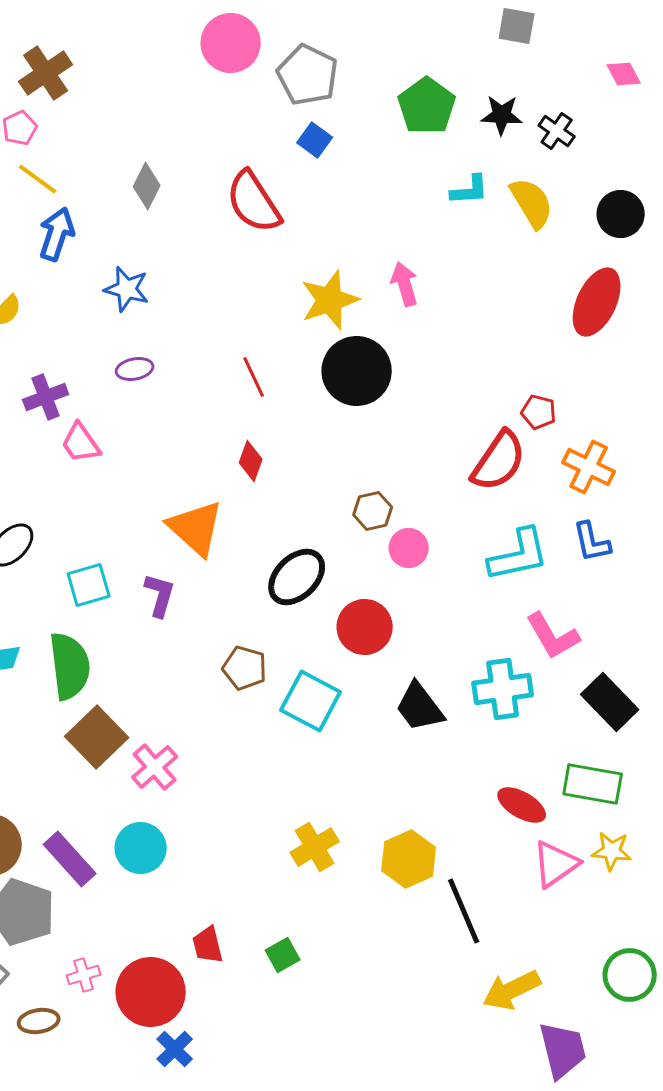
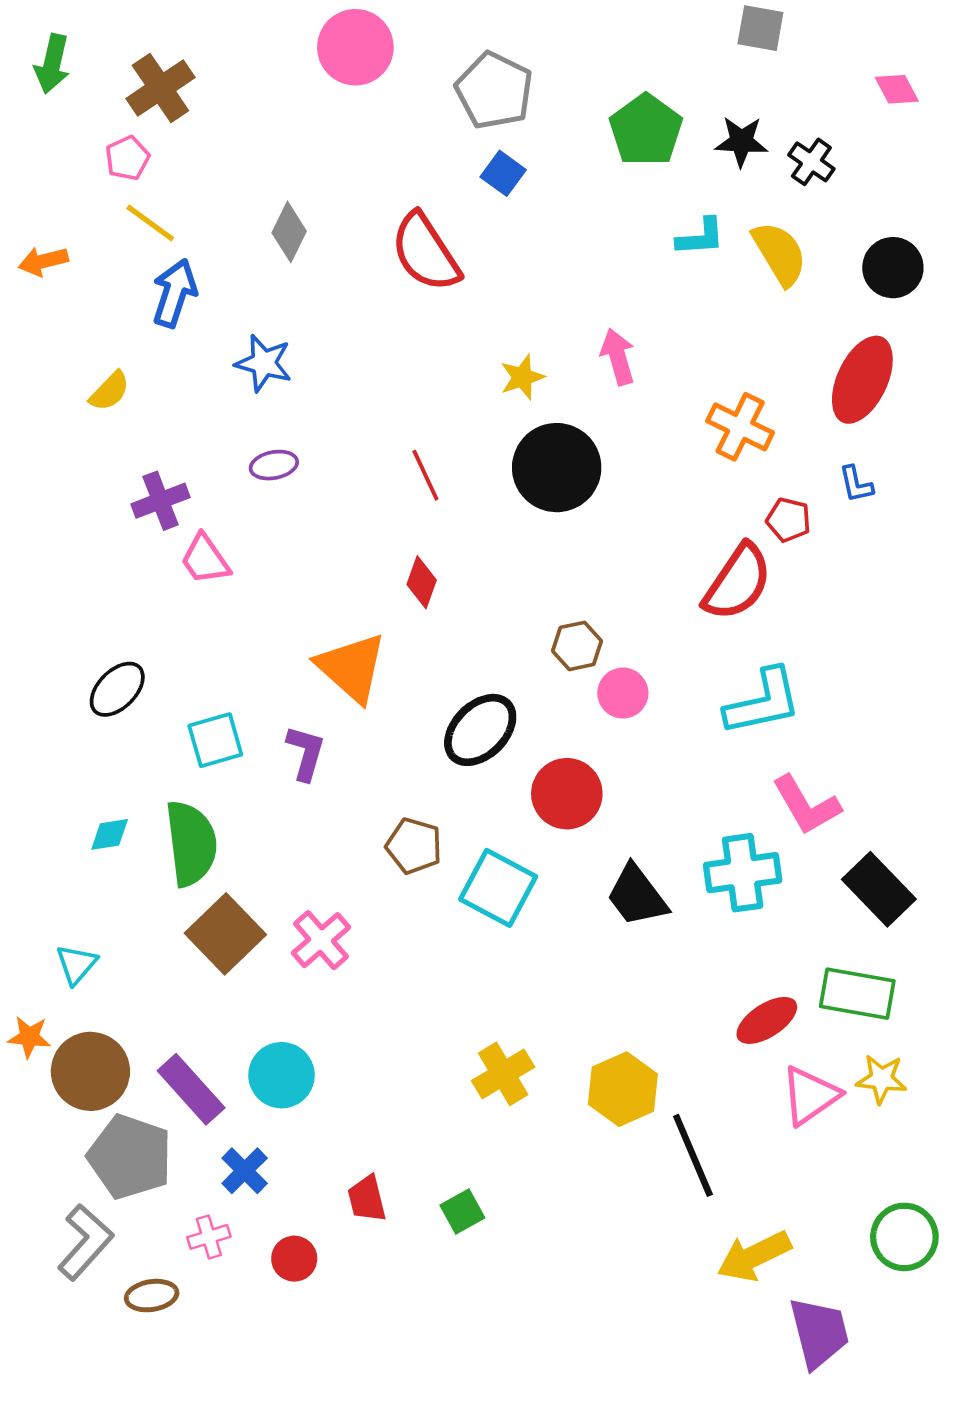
pink circle: (231, 43) -> (355, 47), moved
yellow star: (330, 300) -> (522, 377), size x0.6
orange cross: (589, 467) -> (740, 427), moved
blue L-shape: (592, 542) -> (856, 484), moved, size x0.7
pink cross: (155, 767) -> (321, 940), moved
red ellipse: (522, 805) -> (767, 1020), turned -63
red circle: (151, 992) -> (294, 1259), size x0.5
blue cross: (175, 1049) -> (245, 1171), moved

